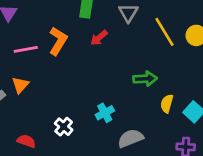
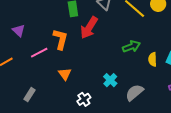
red arrow: (99, 38) -> (89, 28), size x1.6
orange triangle: (20, 85) -> (65, 74), moved
white cross: (64, 127) -> (84, 99), turned 32

